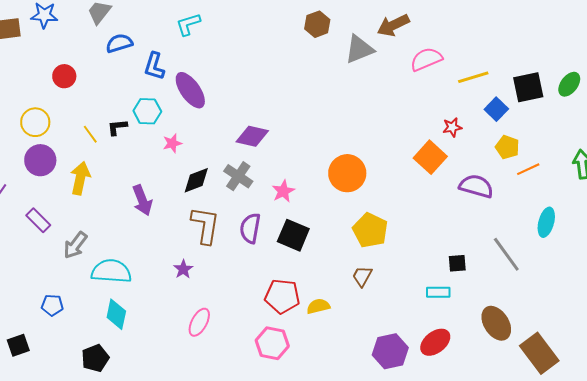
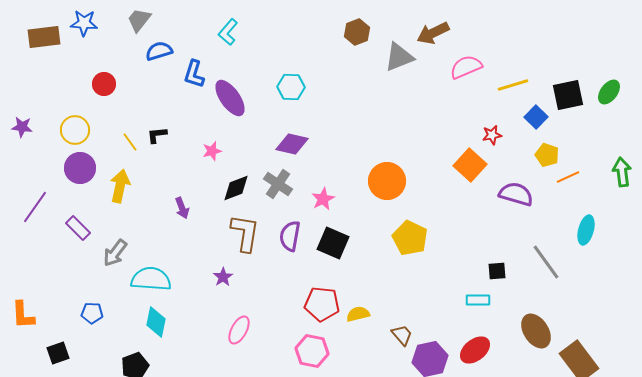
cyan L-shape: (188, 24) -> (228, 32), turned -32
cyan hexagon: (147, 111) -> (291, 87), moved
purple arrow: (142, 200) -> (182, 208), size x0.7
brown trapezoid: (362, 276) -> (402, 335), moved, turned 110

